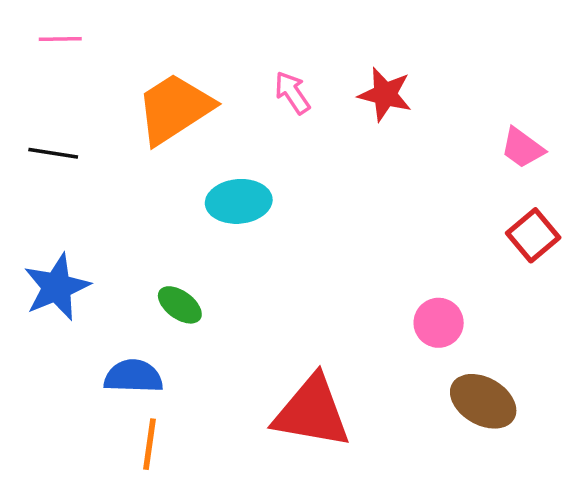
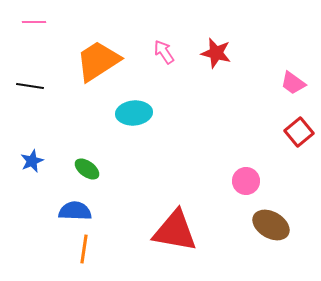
blue star: (57, 287) -> (32, 161), size x0.6
green ellipse: (180, 305) -> (87, 169), moved

